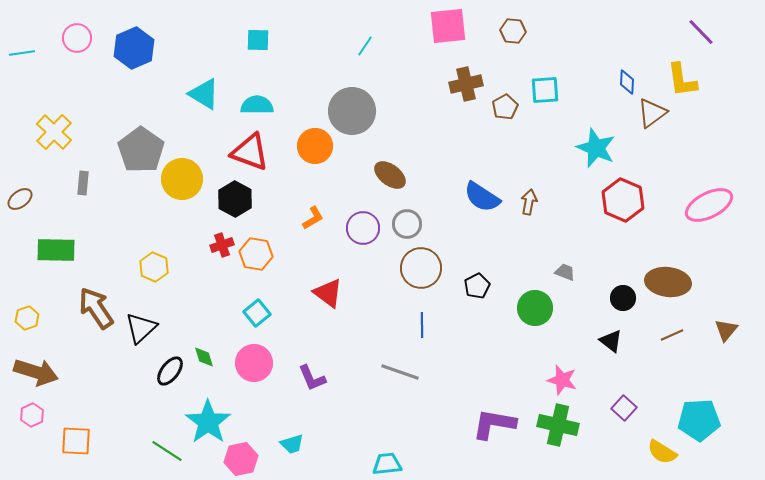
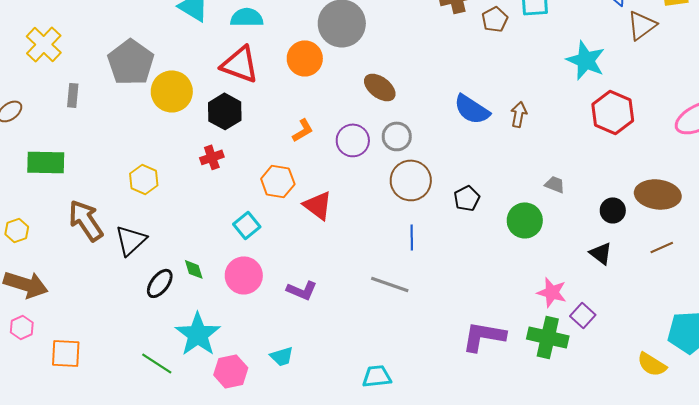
orange hexagon: (256, 254) -> (278, 181), moved
purple L-shape: (312, 378) -> (302, 290), turned -44
purple square: (624, 408) -> (583, 315), moved

